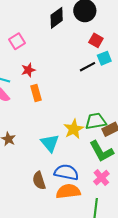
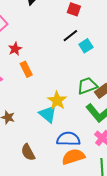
cyan square: (104, 58) -> (86, 46), moved
yellow star: (74, 129) -> (57, 101), moved
brown semicircle: (39, 181) -> (28, 152), moved

